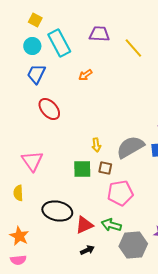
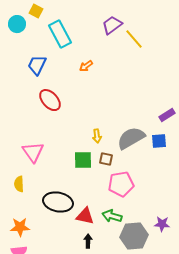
purple trapezoid: (99, 34) -> (112, 25), moved, turned -40
cyan circle: (32, 46) -> (17, 24), moved
red triangle: (84, 225) -> (85, 216), turned 36
orange star: (19, 236) -> (20, 227), turned -30
black arrow: (87, 250) -> (88, 241), turned -64

